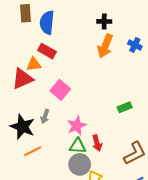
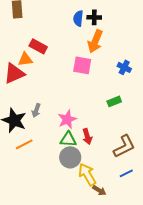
blue semicircle: (47, 22) -> (78, 18), moved, size x0.7
blue cross: (135, 45) -> (124, 67), moved
pink square: (60, 90) -> (82, 65), moved, turned -30

